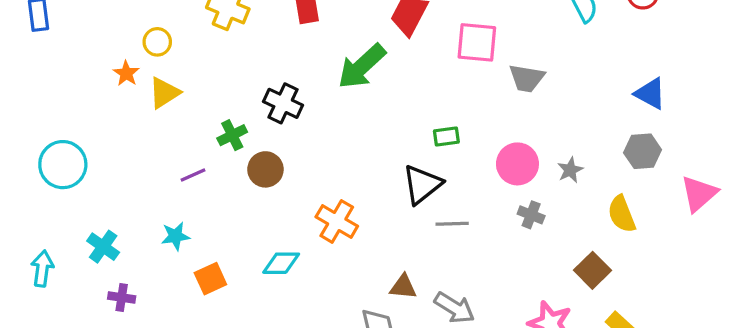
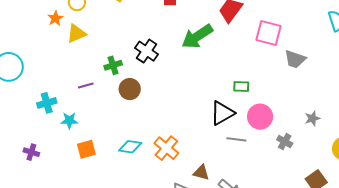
pink circle: (517, 164) -> (260, 117), moved
orange cross: (337, 221) -> (166, 148), moved
cyan cross: (103, 247) -> (47, 103), moved, turned 30

